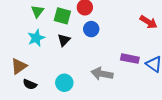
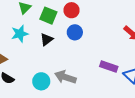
gray arrow: (102, 74) -> (65, 77), moved

